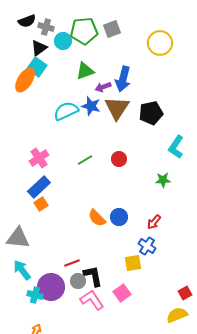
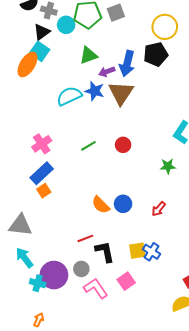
black pentagon: (151, 113) -> (156, 54), moved
blue cross: (147, 246) -> (152, 252), moved
red line: (72, 263) -> (85, 238), moved
black L-shape: (93, 276) -> (105, 252), moved

